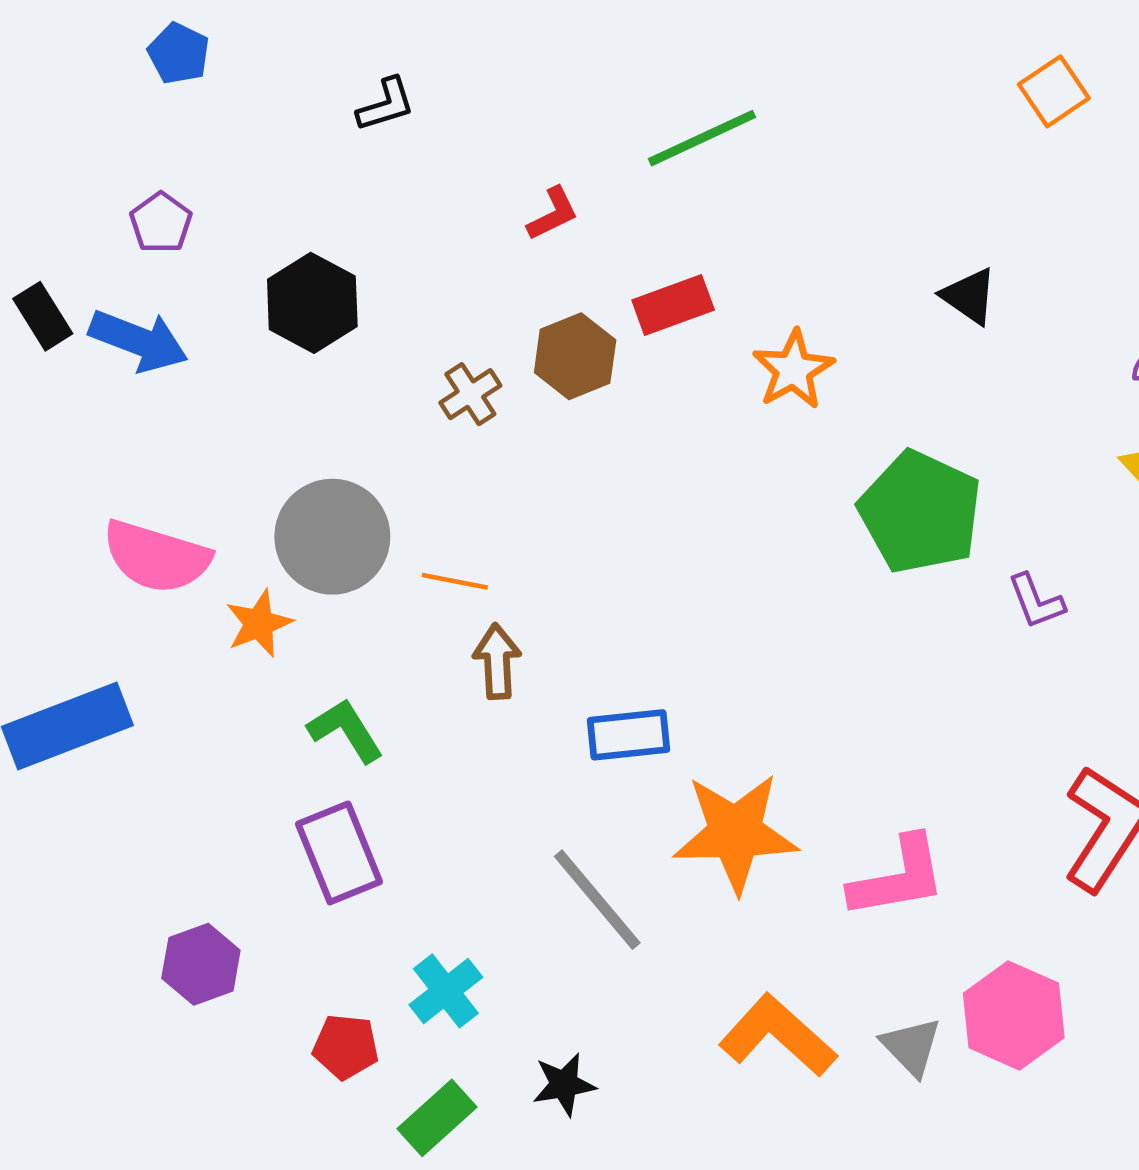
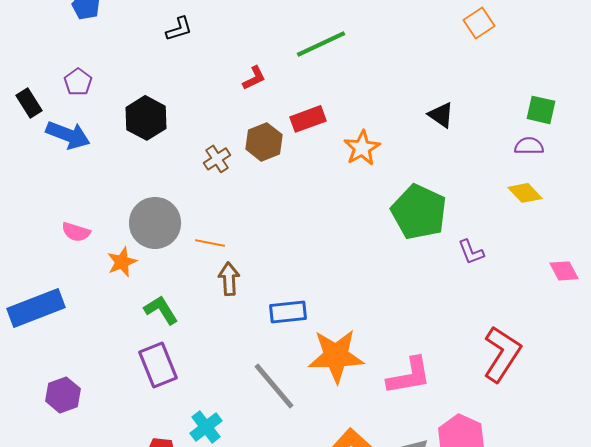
black rectangle: (43, 316) -> (29, 103), moved
pink semicircle: (156, 557) -> (76, 232), size x0.6
purple hexagon: (201, 964) -> (63, 395), moved

